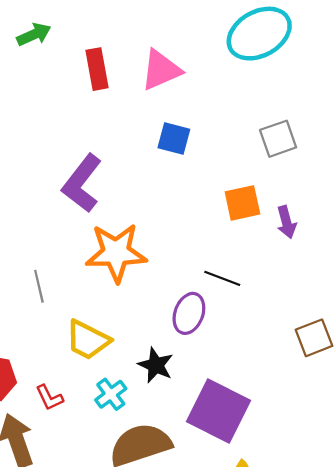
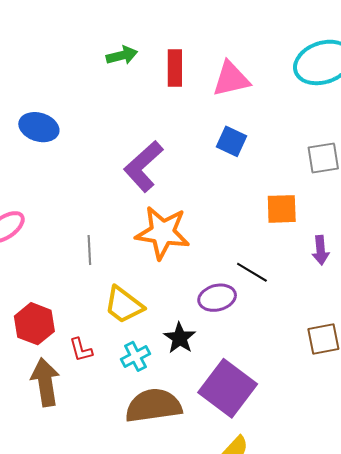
green arrow: (34, 34) -> (122, 55), moved
purple arrow: (286, 222) -> (321, 250), moved
purple ellipse: (189, 313) -> (217, 298), turned 45

